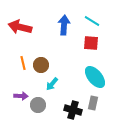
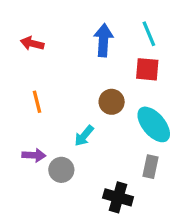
cyan line: (92, 21) -> (149, 34), turned 35
red arrow: (20, 27) -> (32, 43), size x0.6
brown circle: (41, 65) -> (112, 102), moved
black cross: (73, 110) -> (118, 197), moved

